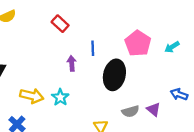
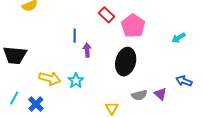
red rectangle: (60, 24) -> (106, 15), moved
pink pentagon: (138, 43) -> (133, 26), moved
blue line: (93, 48) -> (75, 36), moved

